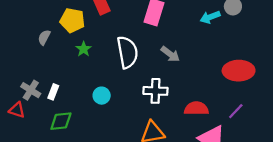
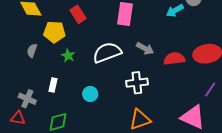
white semicircle: (127, 52) -> (107, 53), turned -92
white rectangle: (53, 92) -> (53, 85), moved
red semicircle: (196, 108) -> (174, 59), moved

